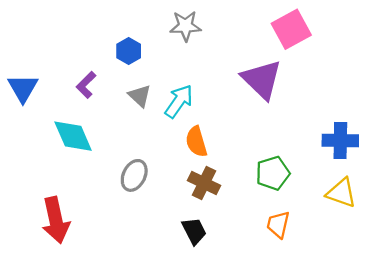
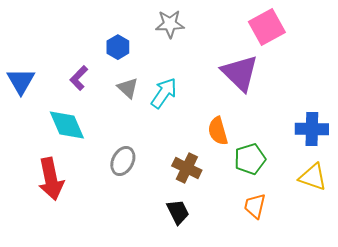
orange semicircle: (196, 142) -> (218, 131), moved
red arrow: (56, 220) -> (51, 179), moved

